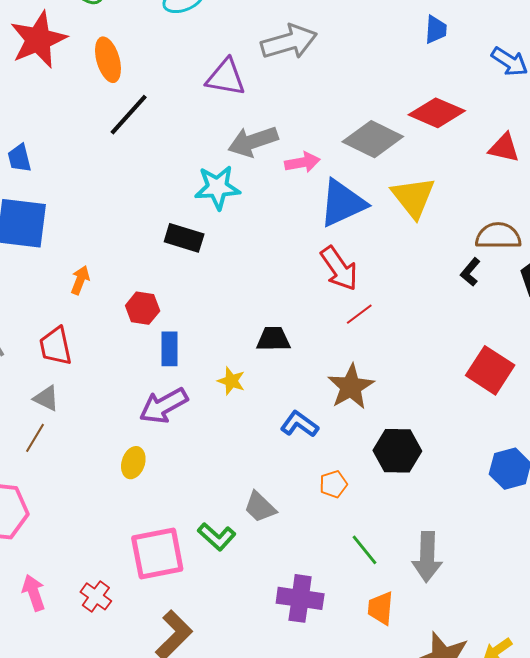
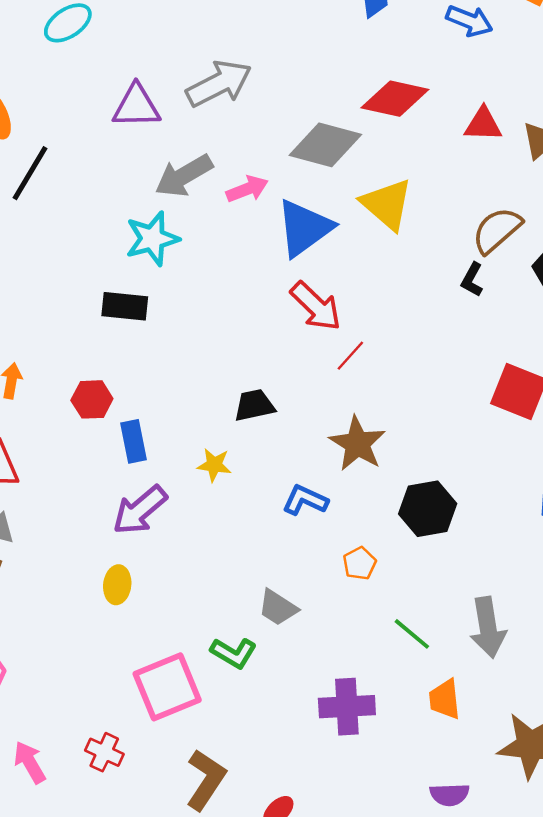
gray arrow: (289, 42) -> (219, 84), moved
brown semicircle: (498, 236) -> (497, 230), turned -30

